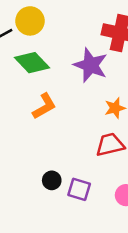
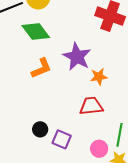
purple star: (91, 65) -> (77, 57), moved

